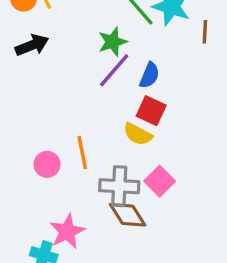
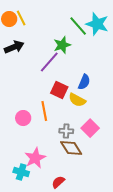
purple line: (114, 70) -> (49, 62), moved
blue semicircle: (149, 75) -> (84, 82), moved
red square: (151, 111) -> (59, 90), moved
gray cross: (119, 186) -> (66, 131), size x0.6

